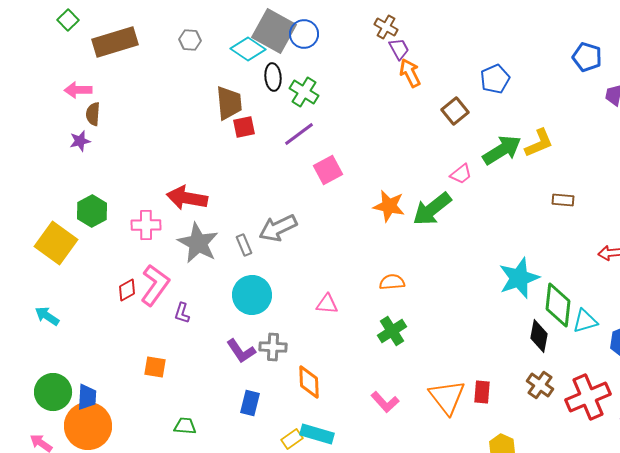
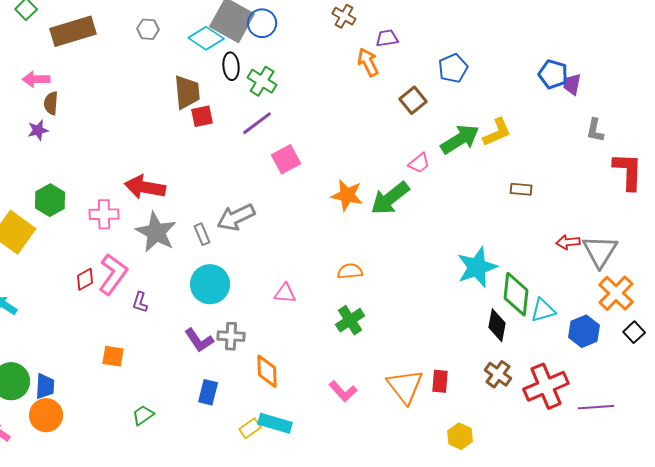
purple trapezoid: (399, 49) -> (387, 38), moved, turned -70
blue pentagon: (587, 57) -> (553, 74), moved
orange circle: (88, 426) -> (46, 415), size x0.7
green trapezoid: (185, 426) -> (143, 415), turned -40

